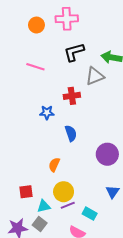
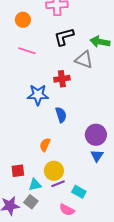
orange circle: (36, 25) -> (23, 20), moved
gray triangle: (95, 76) -> (84, 60), turned 42
blue star: (47, 113) -> (38, 95), size x1.5
blue triangle: (113, 192) -> (97, 156), moved

